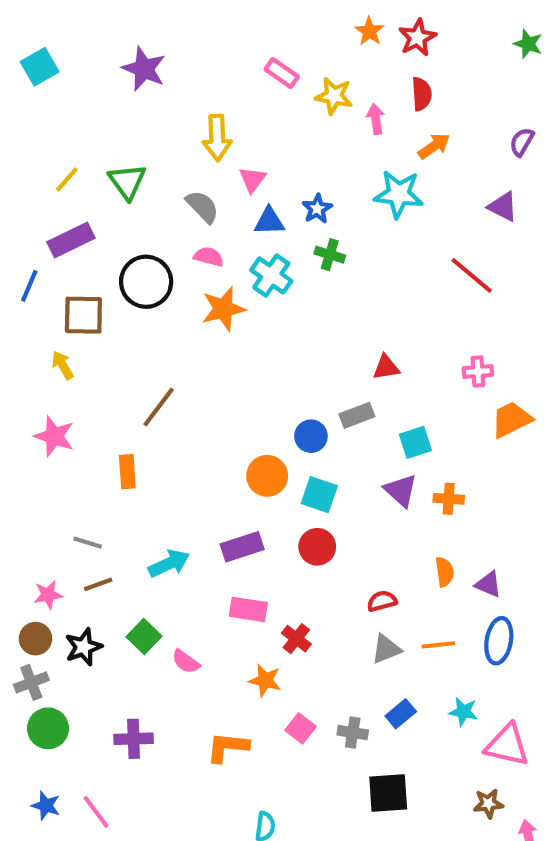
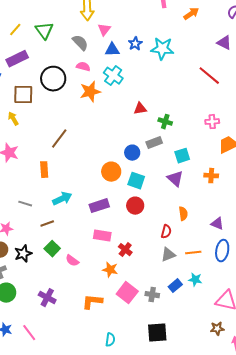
cyan star: (399, 194) -> (162, 49), moved
green cross: (330, 255) -> (165, 122), moved
red triangle: (386, 367) -> (140, 109), moved
orange cross: (449, 499) -> (211, 176), moved
cyan arrow: (169, 563) -> (62, 199), moved
orange semicircle: (445, 572) -> (183, 214), moved
brown line: (98, 584) -> (47, 224), moved
red semicircle: (382, 601) -> (166, 232), turned 120
cyan star: (463, 712) -> (195, 280), moved
pink square: (301, 728) -> (127, 293), size x1.5
purple cross: (134, 739) -> (47, 298), turned 30
black square: (388, 793) -> (157, 333), moved

